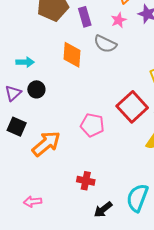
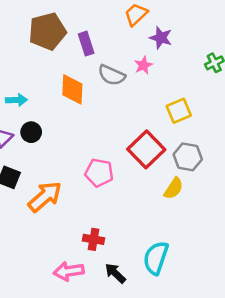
pink star: (119, 20) -> (143, 65), moved
pink arrow: (32, 202) -> (69, 271), moved, size x1.4
black arrow: (103, 210) -> (115, 273), turned 84

